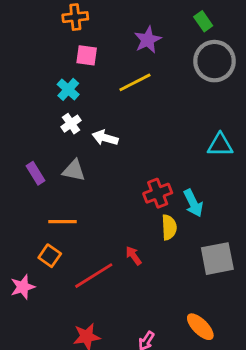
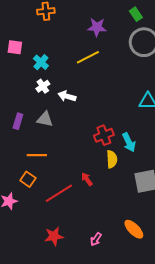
purple star: (148, 40) -> (97, 27), turned 30
pink square: (87, 55) -> (15, 47), moved
purple rectangle: (36, 173) -> (18, 121), turned 49

